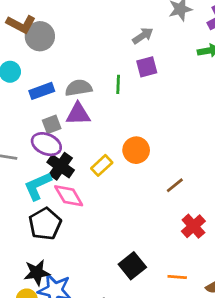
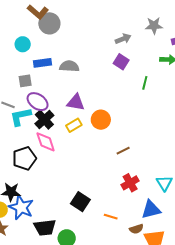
purple square: (147, 67) -> (121, 62), turned 35
green line: (118, 84) -> (145, 83), moved
purple triangle: (78, 114) -> (76, 102), moved
gray square: (52, 124) -> (25, 81), moved
cyan L-shape: (38, 186) -> (21, 117), moved
black square: (132, 266) -> (80, 202), turned -30

